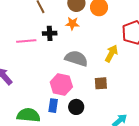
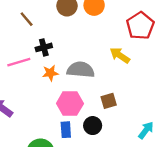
orange star: (72, 24) -> (50, 73), moved
yellow arrow: (111, 54) -> (120, 55), turned -72
brown square: (101, 83) -> (109, 101), moved

